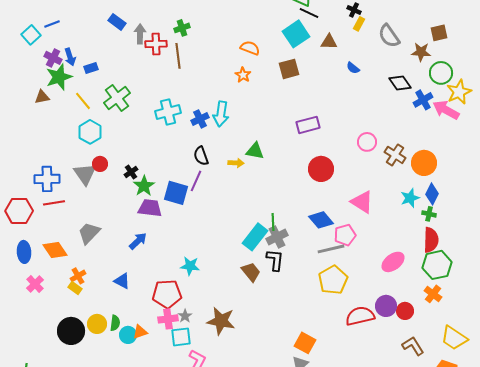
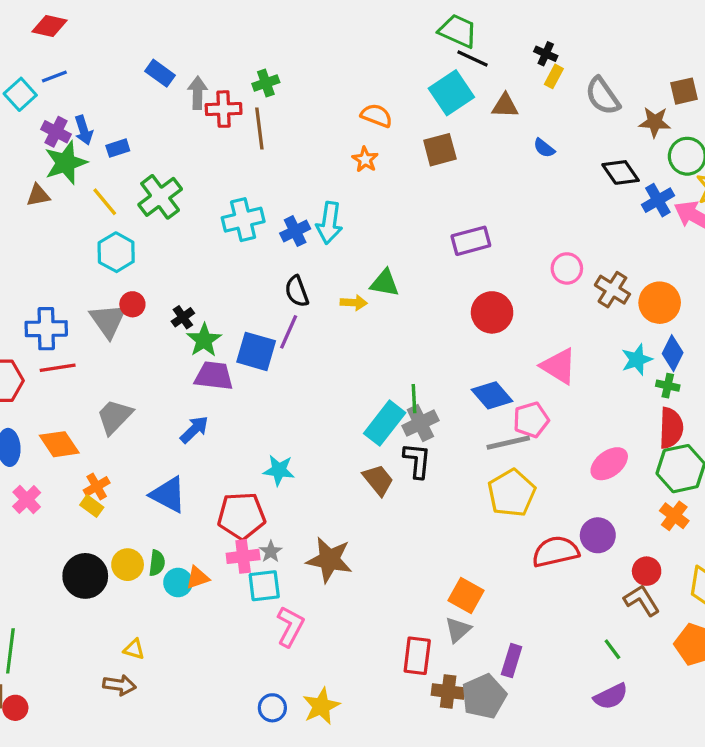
blue triangle: (122, 281) -> (168, 495), size x1.4
red circle: (405, 311) -> (647, 571), moved

